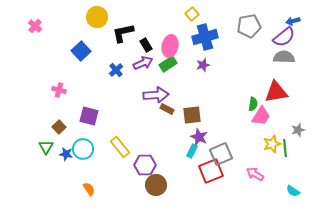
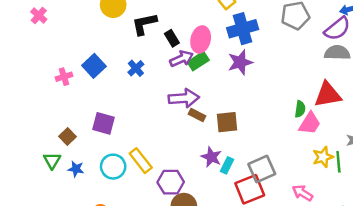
blue square: (81, 51) -> (94, 66), moved
purple arrow: (143, 63) -> (181, 59), moved
purple star: (203, 65) -> (240, 62), size x1.5
pink cross: (59, 90) -> (64, 77), moved, turned -32
purple star: (199, 137) -> (211, 157), moved
cyan circle: (83, 149) -> (113, 167), moved

